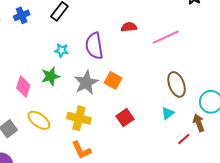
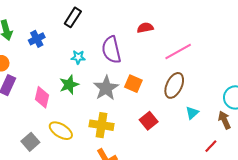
blue cross: (22, 15) -> (37, 39), moved
pink line: (166, 37) -> (178, 52), moved
brown ellipse: (177, 84) -> (174, 85), moved, turned 50
red line: (184, 139) -> (211, 146), moved

